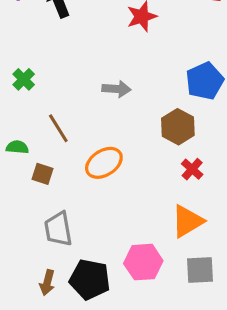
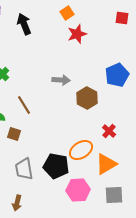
brown hexagon: (178, 127) -> (87, 98), moved
orange ellipse: (104, 163) -> (81, 150), moved
black pentagon: (90, 279) -> (56, 166), moved

